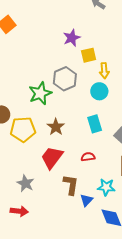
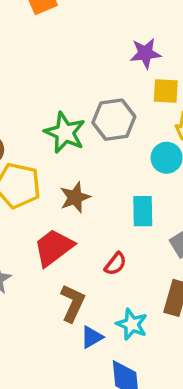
green star: (40, 93) -> (65, 133), turned 30
red semicircle: (88, 157) -> (115, 264), turned 120

